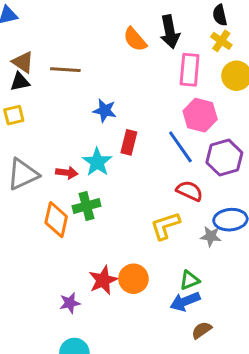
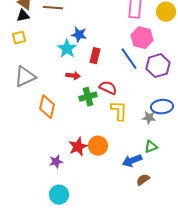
cyan star: (97, 162) -> (67, 49), moved
red arrow: (67, 173) -> (73, 76), moved
red semicircle: (190, 191) -> (108, 88), moved
green cross: (87, 206) -> (88, 97), moved
yellow L-shape: (165, 226) -> (119, 111), turned 110
green triangle: (190, 280) -> (151, 147), moved

